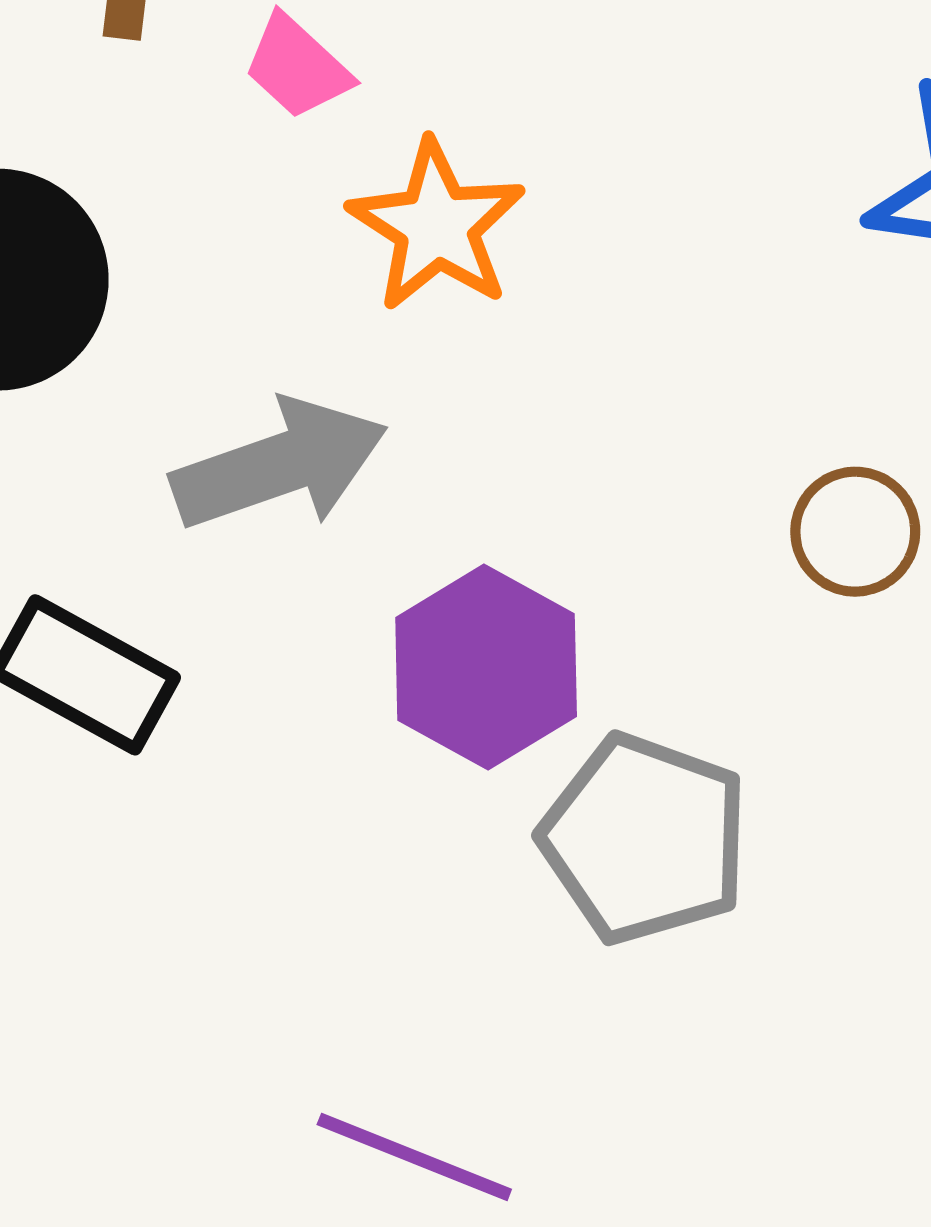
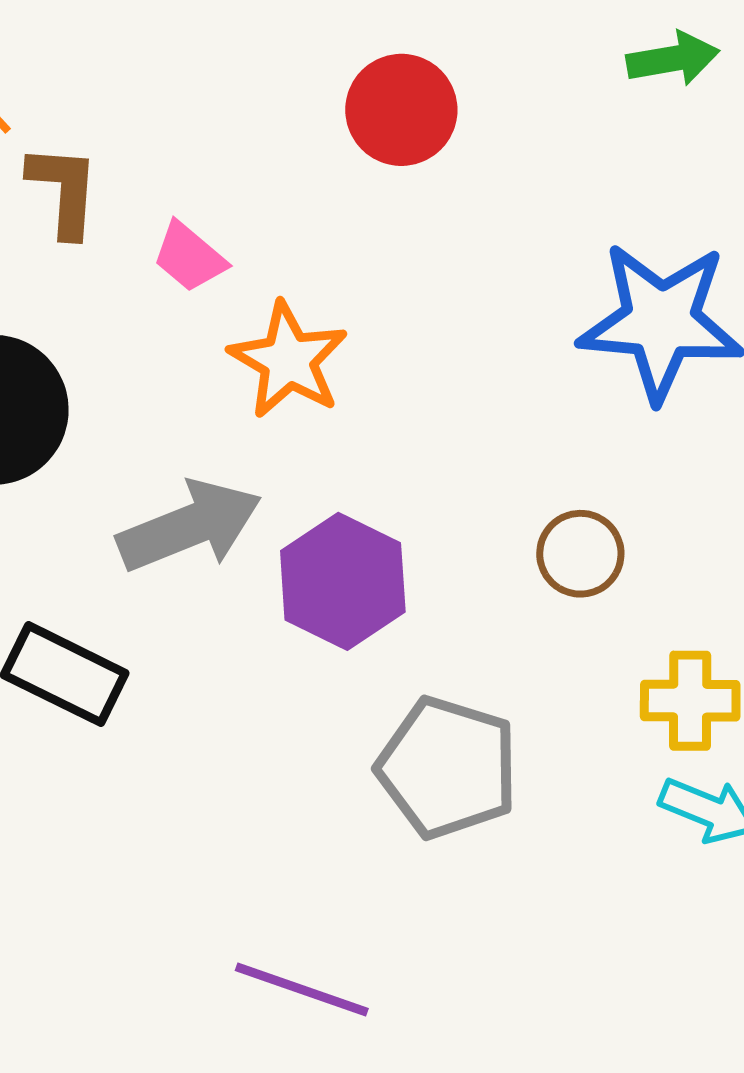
purple hexagon: (486, 667) -> (343, 581), moved

